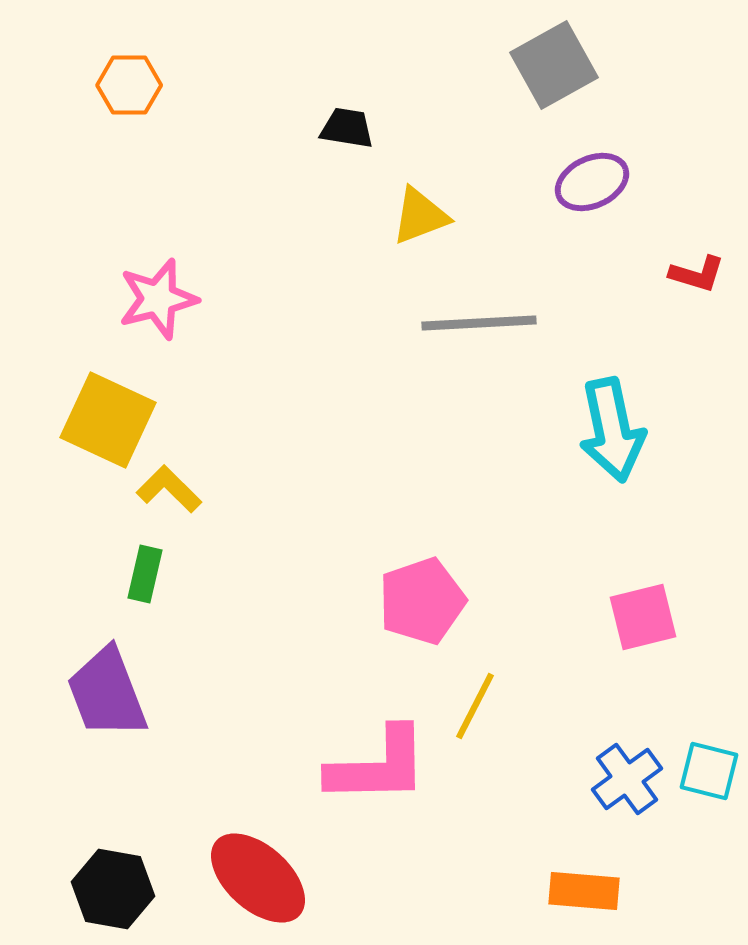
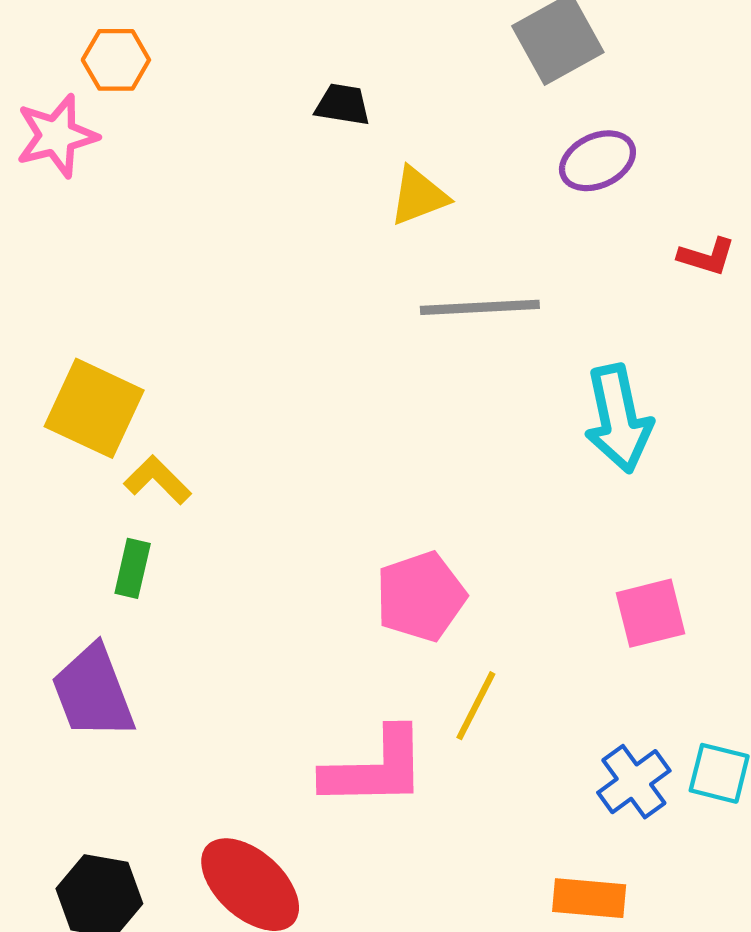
pink star: (158, 299) -> (57, 136), moved

